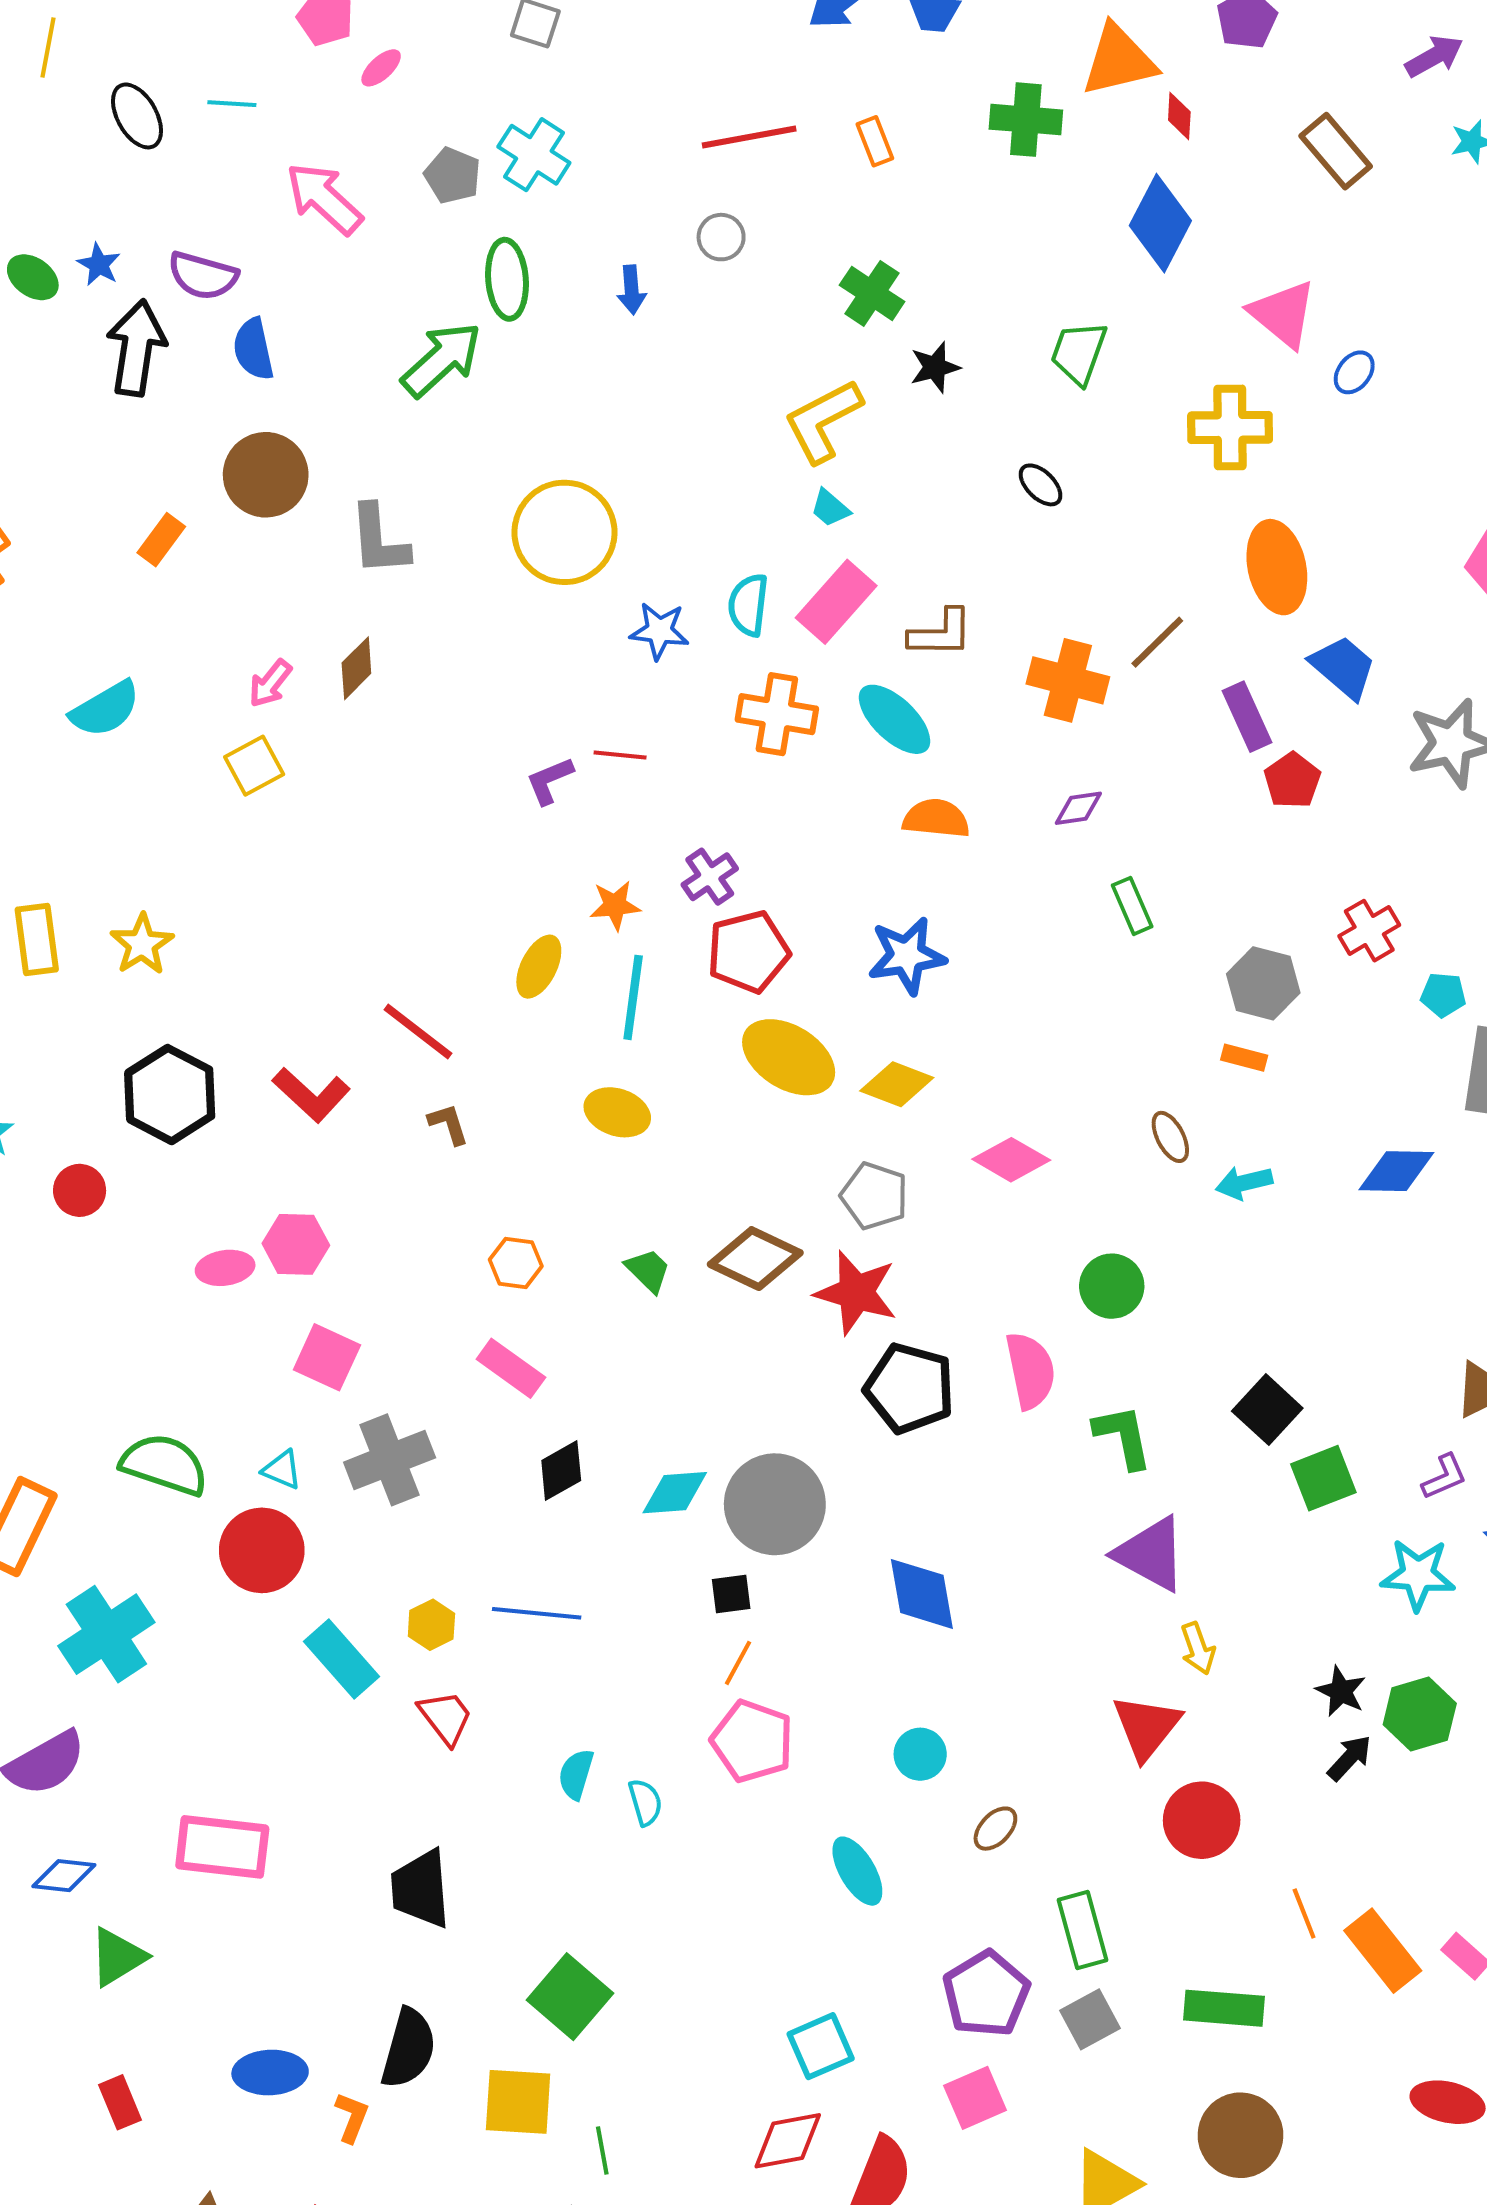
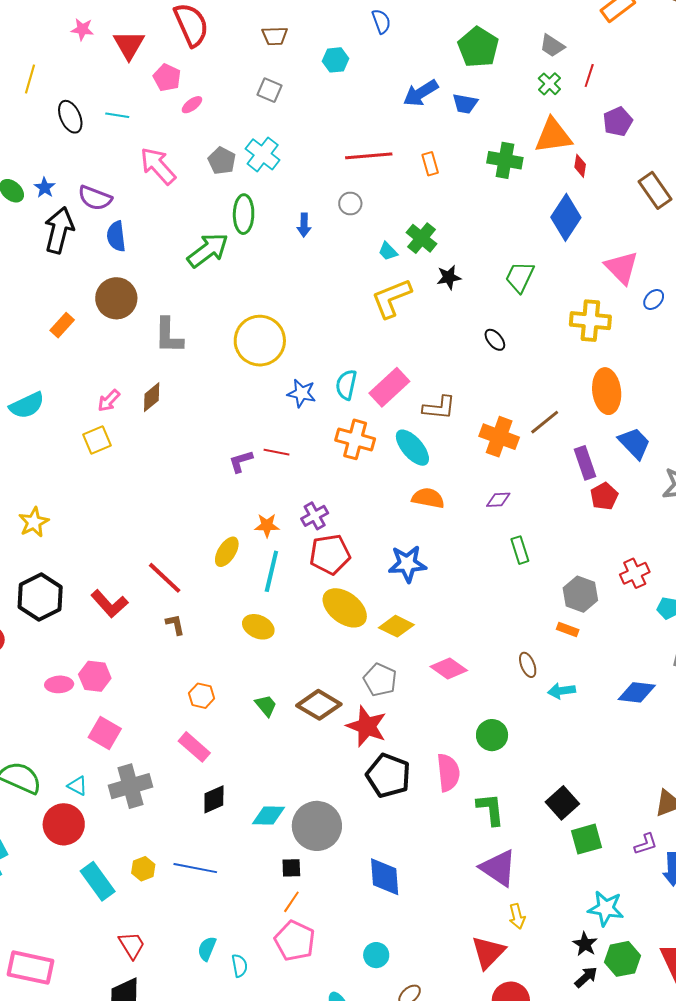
cyan trapezoid: (830, 508) -> (388, 251), moved
cyan star: (1418, 1575) -> (606, 908), moved
red trapezoid: (446, 1717) -> (132, 945), moved

